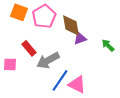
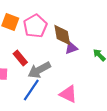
blue line: (60, 80) -> (31, 90), moved

